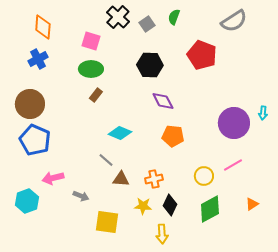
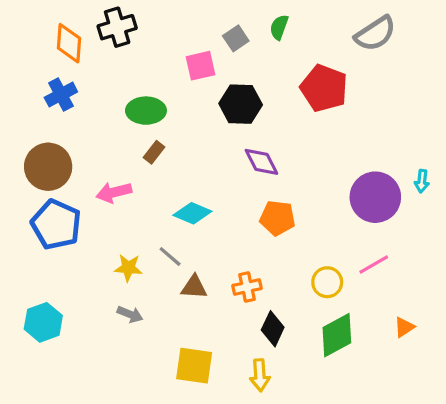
black cross: (118, 17) -> (117, 27), moved, turned 30
pink square: (91, 41) -> (200, 66), moved, turned -30
pink arrow: (53, 178) -> (114, 192), moved
yellow star: (143, 206) -> (128, 268), moved
yellow square: (107, 222) -> (194, 366), moved

